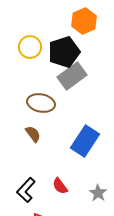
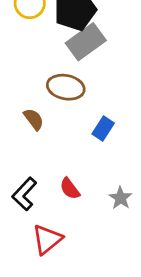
brown ellipse: (41, 103) -> (66, 87), moved
blue rectangle: (85, 141) -> (103, 129), size x0.6

